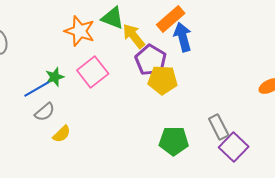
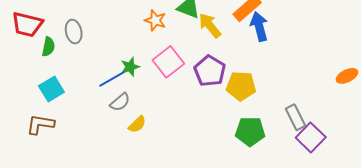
orange star: (80, 31) -> (155, 20), size x0.7
purple pentagon: (151, 60) -> (210, 71), moved
yellow pentagon: (163, 80) -> (241, 86), moved

